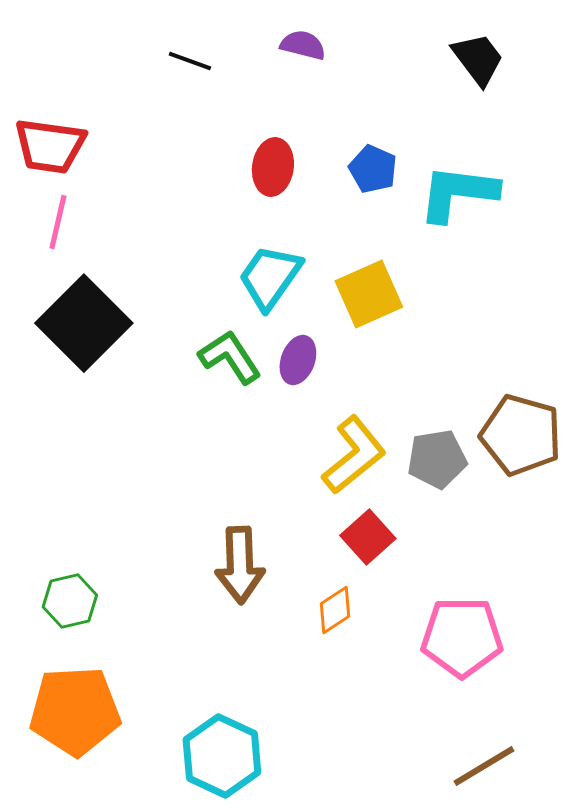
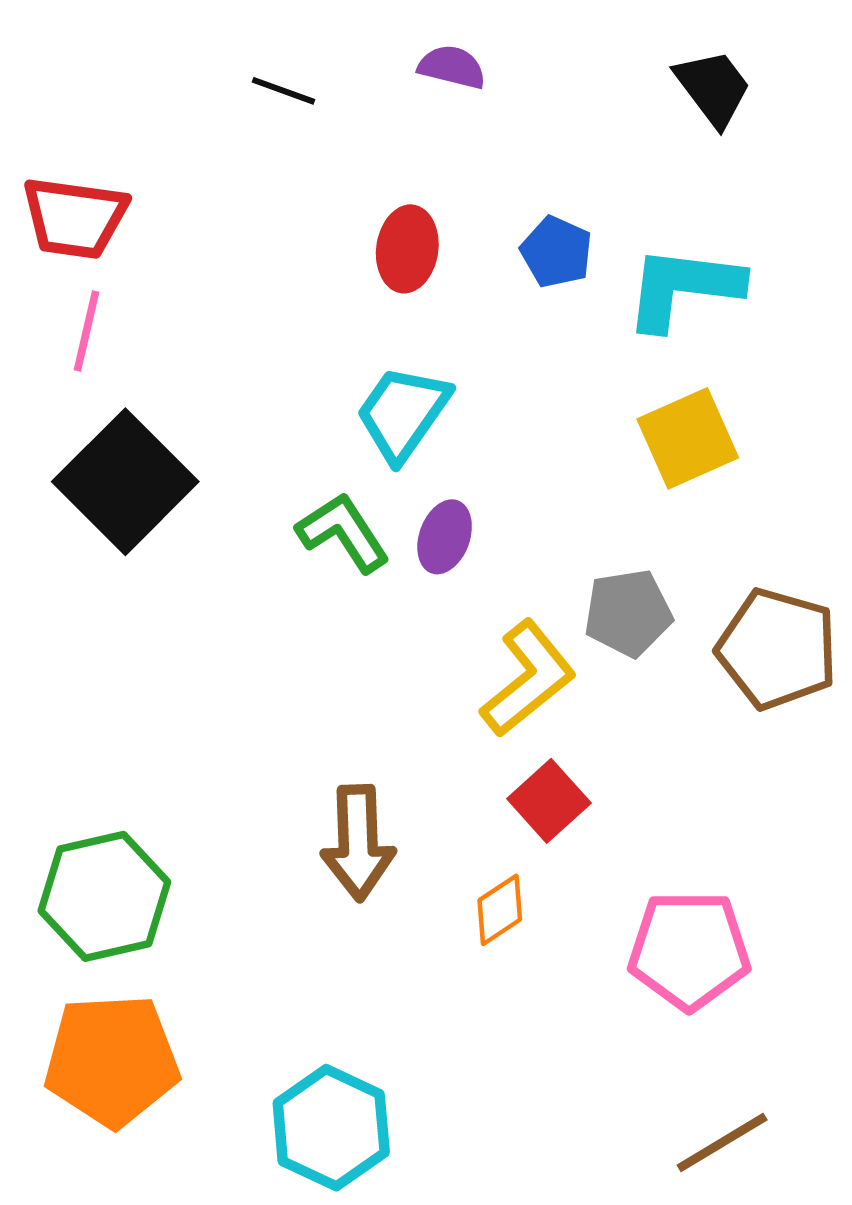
yellow square: (369, 294) -> (688, 438), moved
gray pentagon: (437, 459) -> (628, 613), moved
green hexagon: (70, 601) -> (104, 896), size x1.6

